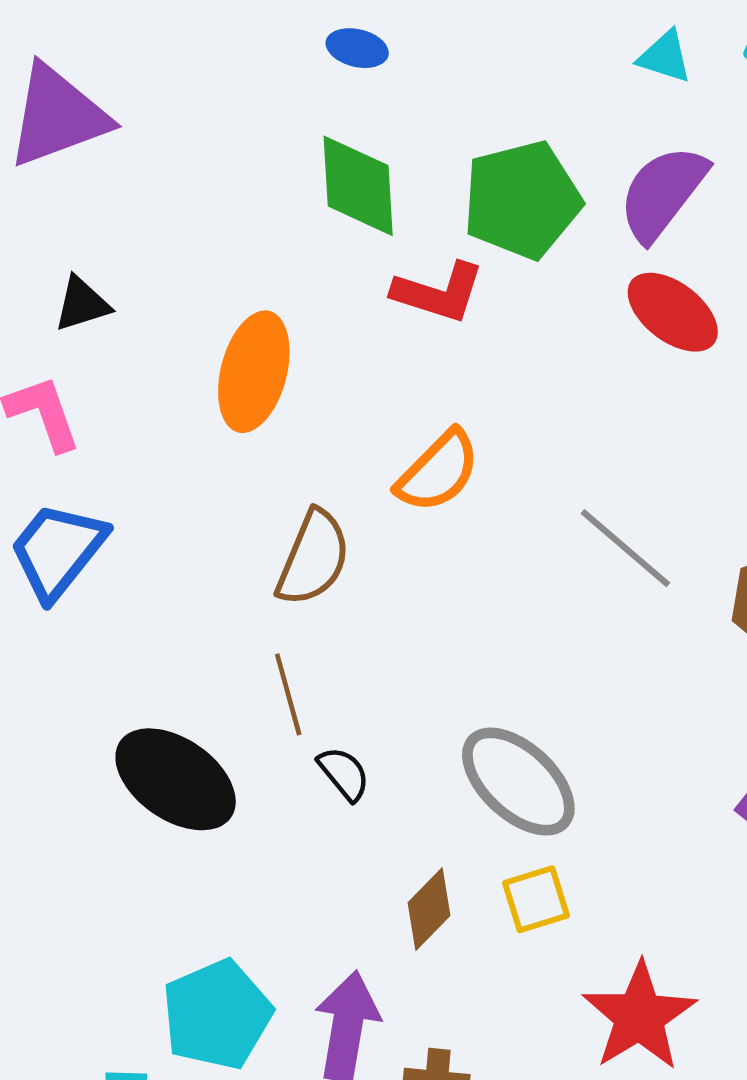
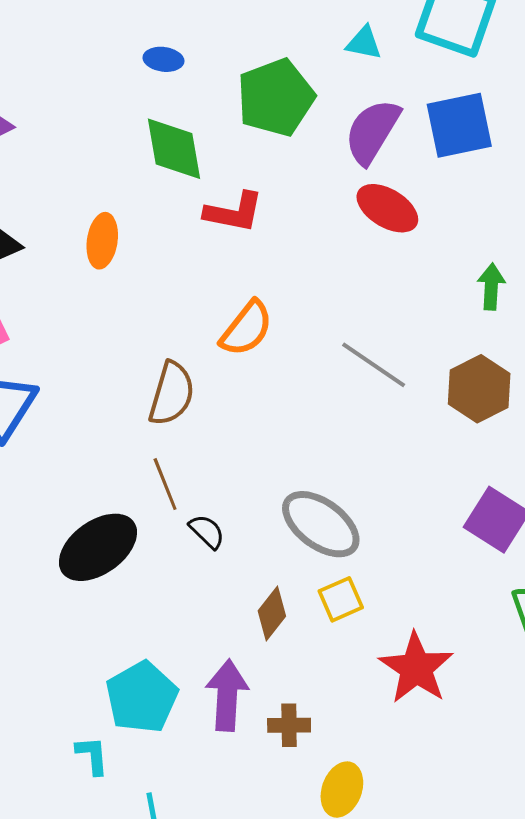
green pentagon: (522, 200) -> (276, 97), moved
orange ellipse: (254, 372) -> (102, 241), moved, size x0.7
black ellipse: (176, 779) -> (98, 547), turned -64

